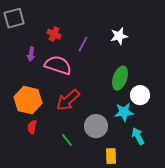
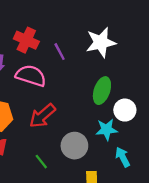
red cross: (54, 34) -> (26, 40), size x1.5
white star: (119, 36) -> (101, 42), size x1.5
purple line: (83, 44) -> (60, 52), turned -56

